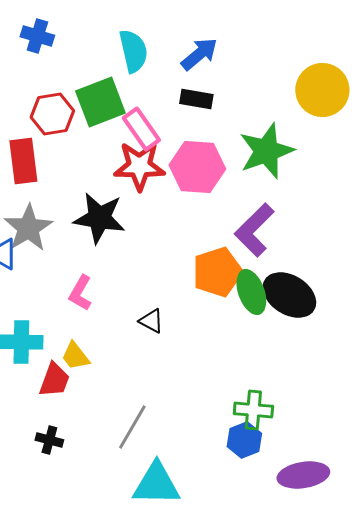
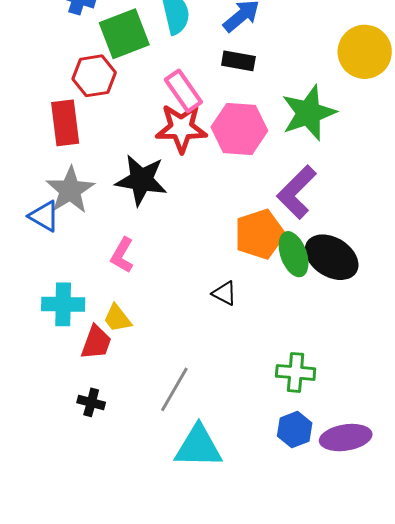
green square: (100, 102) -> (124, 34), moved
black triangle: (151, 321) -> (224, 293), moved
blue hexagon: (244, 440) -> (295, 430), moved

